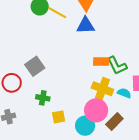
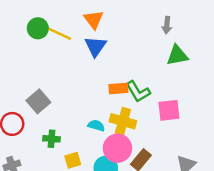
blue triangle: (86, 25) -> (96, 46), turned -48
cyan semicircle: (124, 93) -> (96, 126), moved

